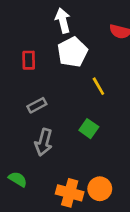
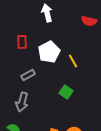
white pentagon: (72, 52) -> (49, 52), moved
gray arrow: (44, 142) -> (22, 102), moved

